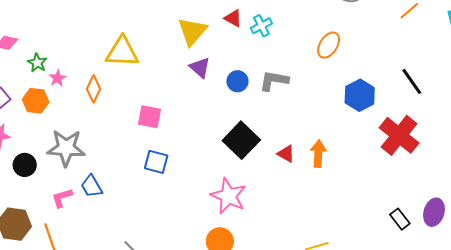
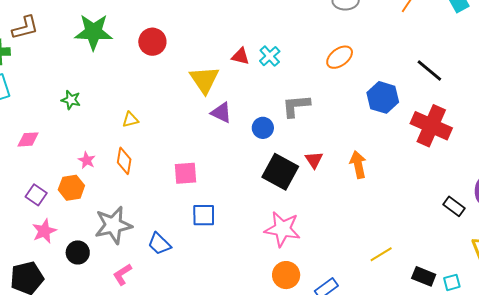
orange ellipse: (329, 45) -> (340, 57), turned 36
yellow triangle: (122, 52) -> (130, 120), moved, size x0.5
green star: (37, 63) -> (71, 100), moved
blue circle: (237, 81) -> (263, 128), moved
red triangle: (286, 154) -> (314, 160), moved, turned 42
blue trapezoid: (92, 186) -> (159, 244), moved

